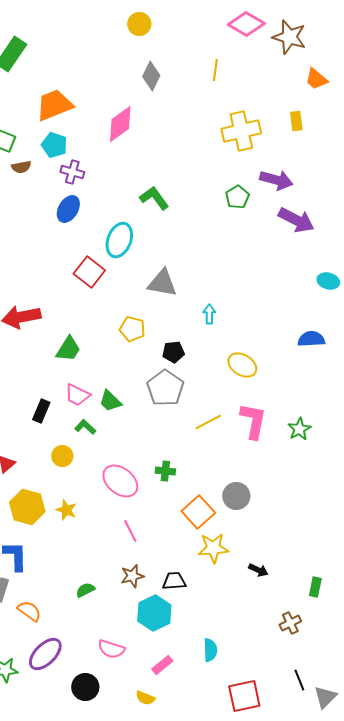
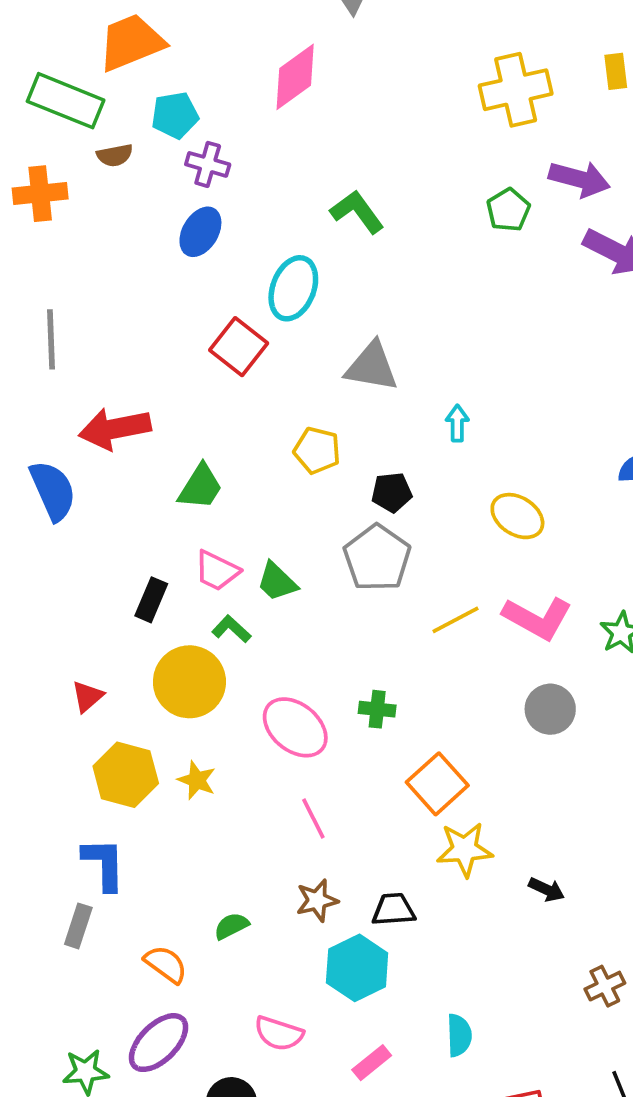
orange trapezoid: (54, 105) -> (131, 42), moved
cyan pentagon: (54, 145) -> (175, 115), turned -30
pink L-shape: (253, 421) -> (537, 618), turned 108
yellow circle: (62, 456) -> (189, 682), size x1.8
gray circle: (236, 496) -> (550, 709), moved
orange semicircle: (29, 611) -> (166, 964), moved

